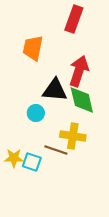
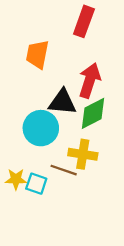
green diamond: (82, 100) -> (93, 113), turned 76
cyan circle: (36, 113) -> (41, 128), size x1.8

